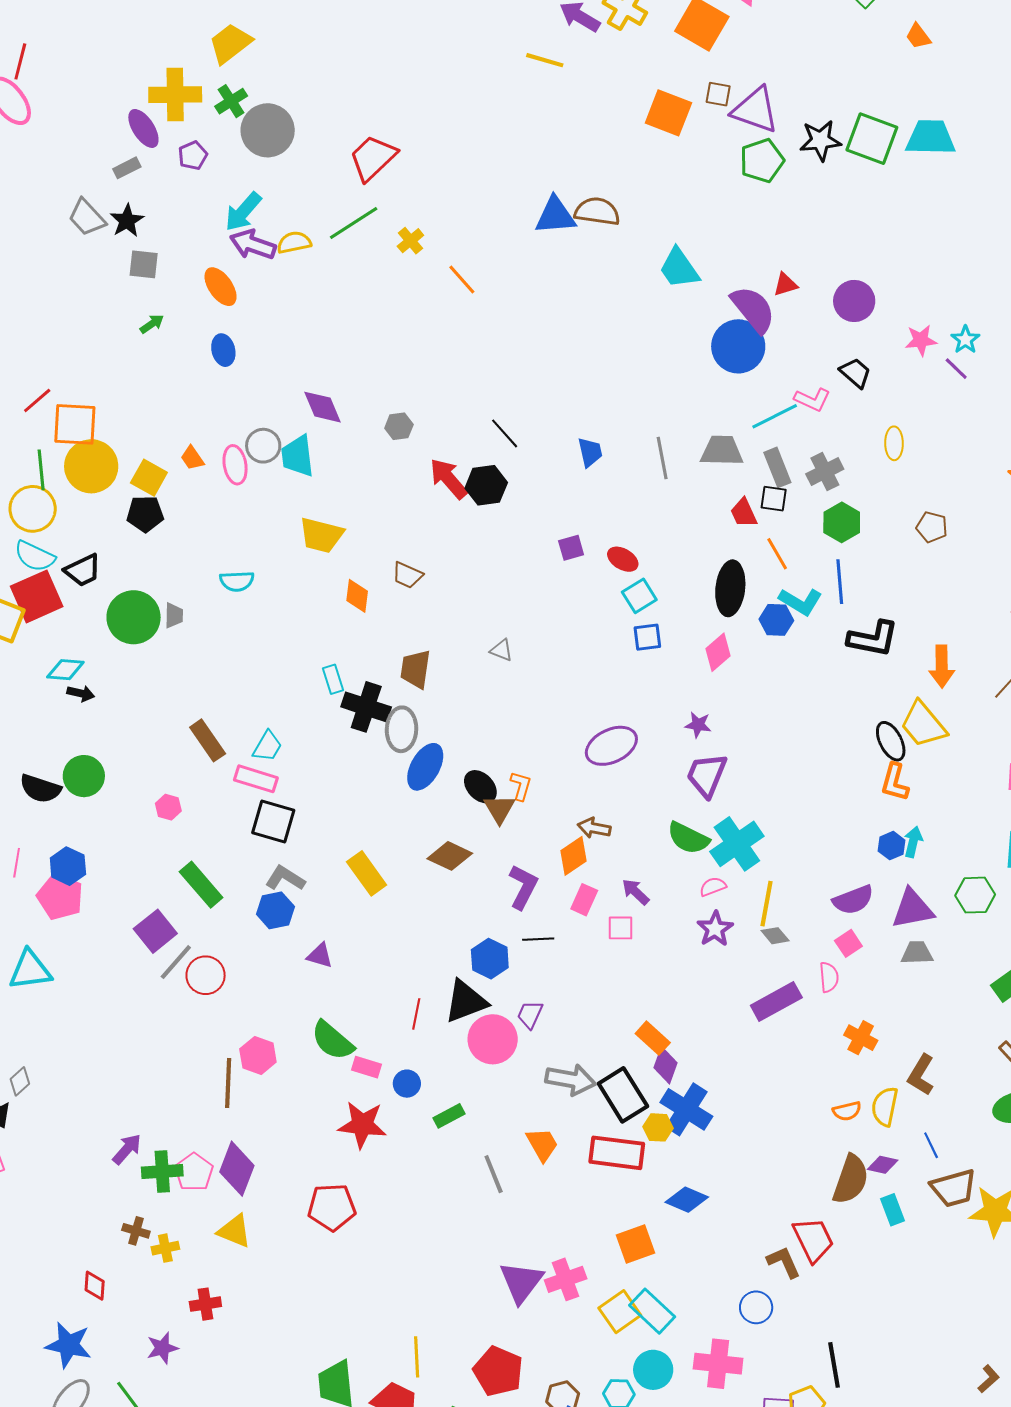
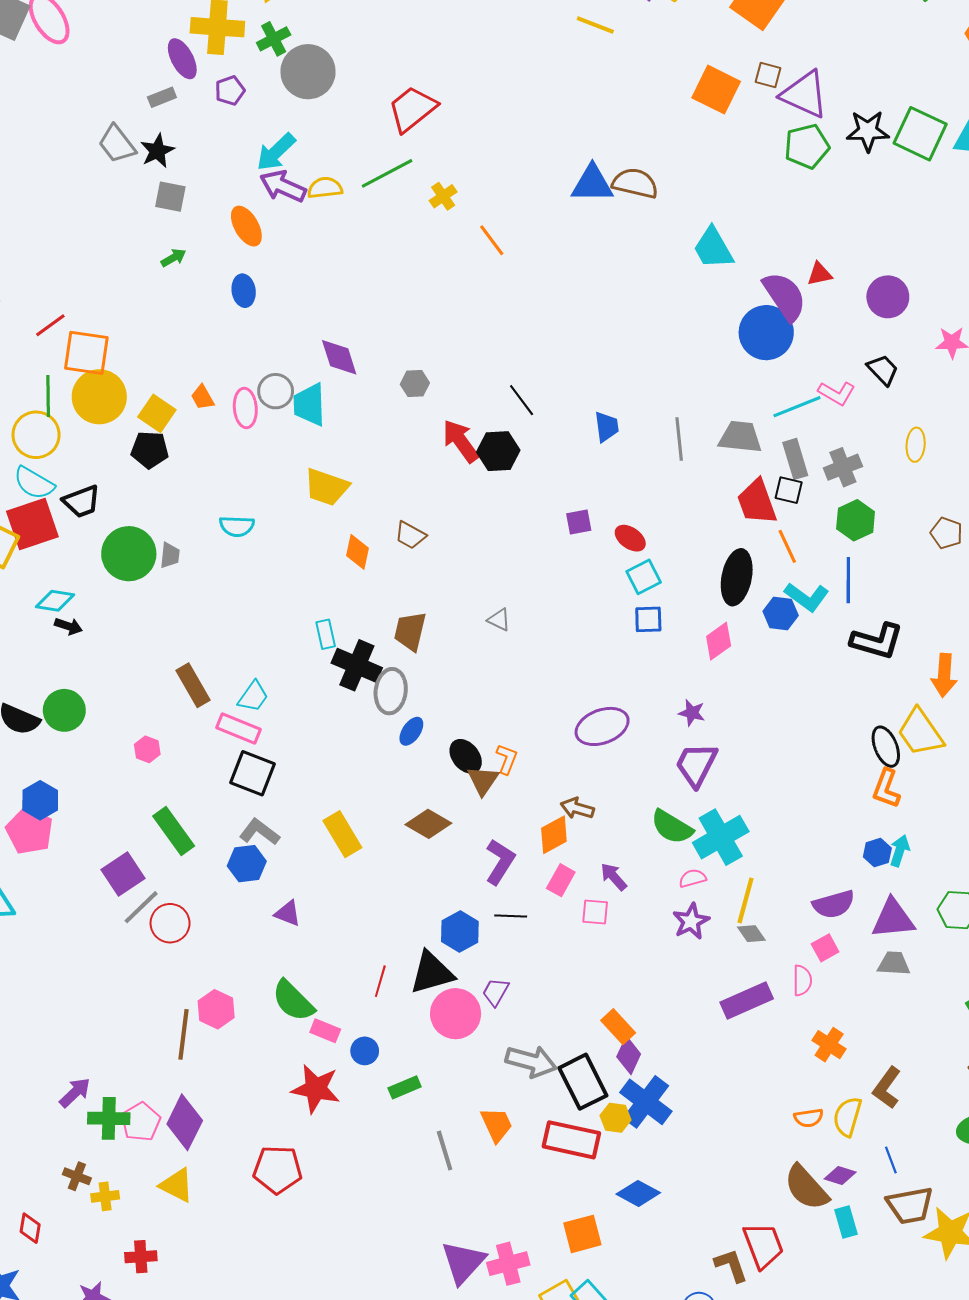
red trapezoid: (744, 513) -> (757, 502), size x1.5
blue ellipse: (425, 767) -> (411, 731), size x0.6
brown semicircle: (851, 1179) -> (806, 1188), turned 114

